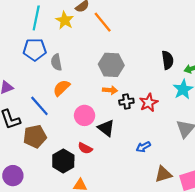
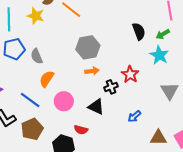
black cross: (126, 102) -> (111, 87), moved
pink circle: (85, 115) -> (64, 101), moved
brown triangle: (163, 174) -> (158, 138), turned 30

